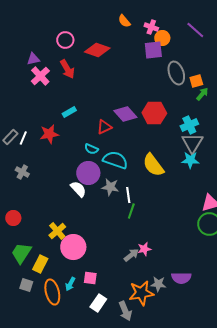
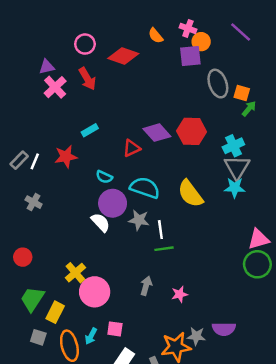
orange semicircle: (124, 21) -> (156, 36), moved
orange square: (196, 81) -> (242, 93), turned 32
cyan semicircle: (91, 149) -> (104, 177), moved
green line: (131, 211) -> (164, 249), turned 63
gray arrow: (131, 255) -> (146, 286), moved, turned -35

